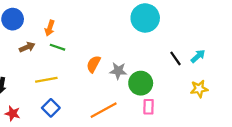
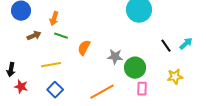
orange semicircle: (93, 64) -> (84, 48), moved
yellow star: (199, 89) -> (175, 77), moved
red star: (13, 113) -> (21, 87), moved

